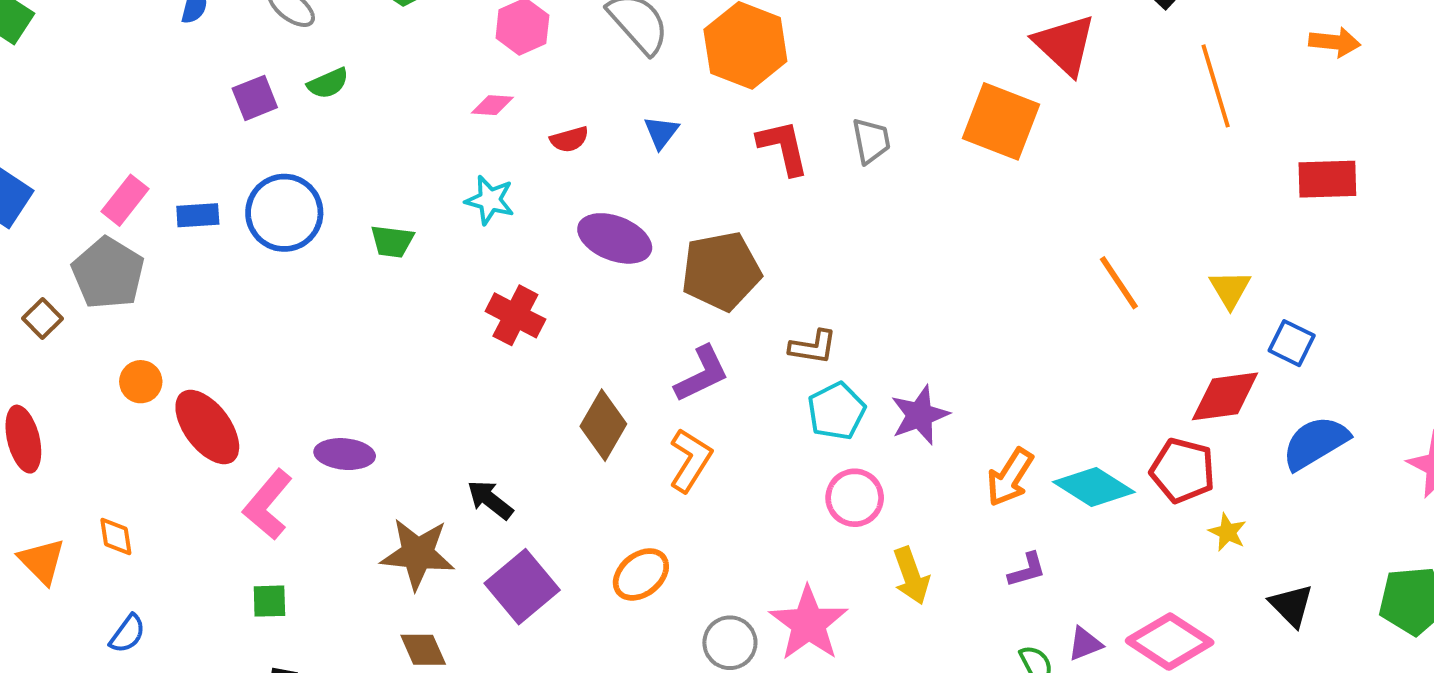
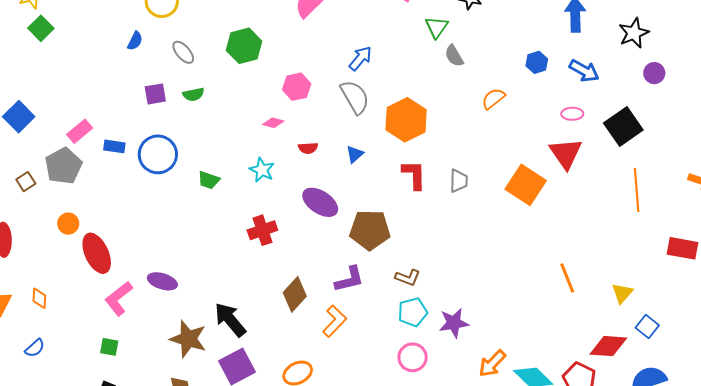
red cross: (515, 315) -> (262, 230), turned 32
black arrow: (490, 500) -> (230, 320), size x1.5

